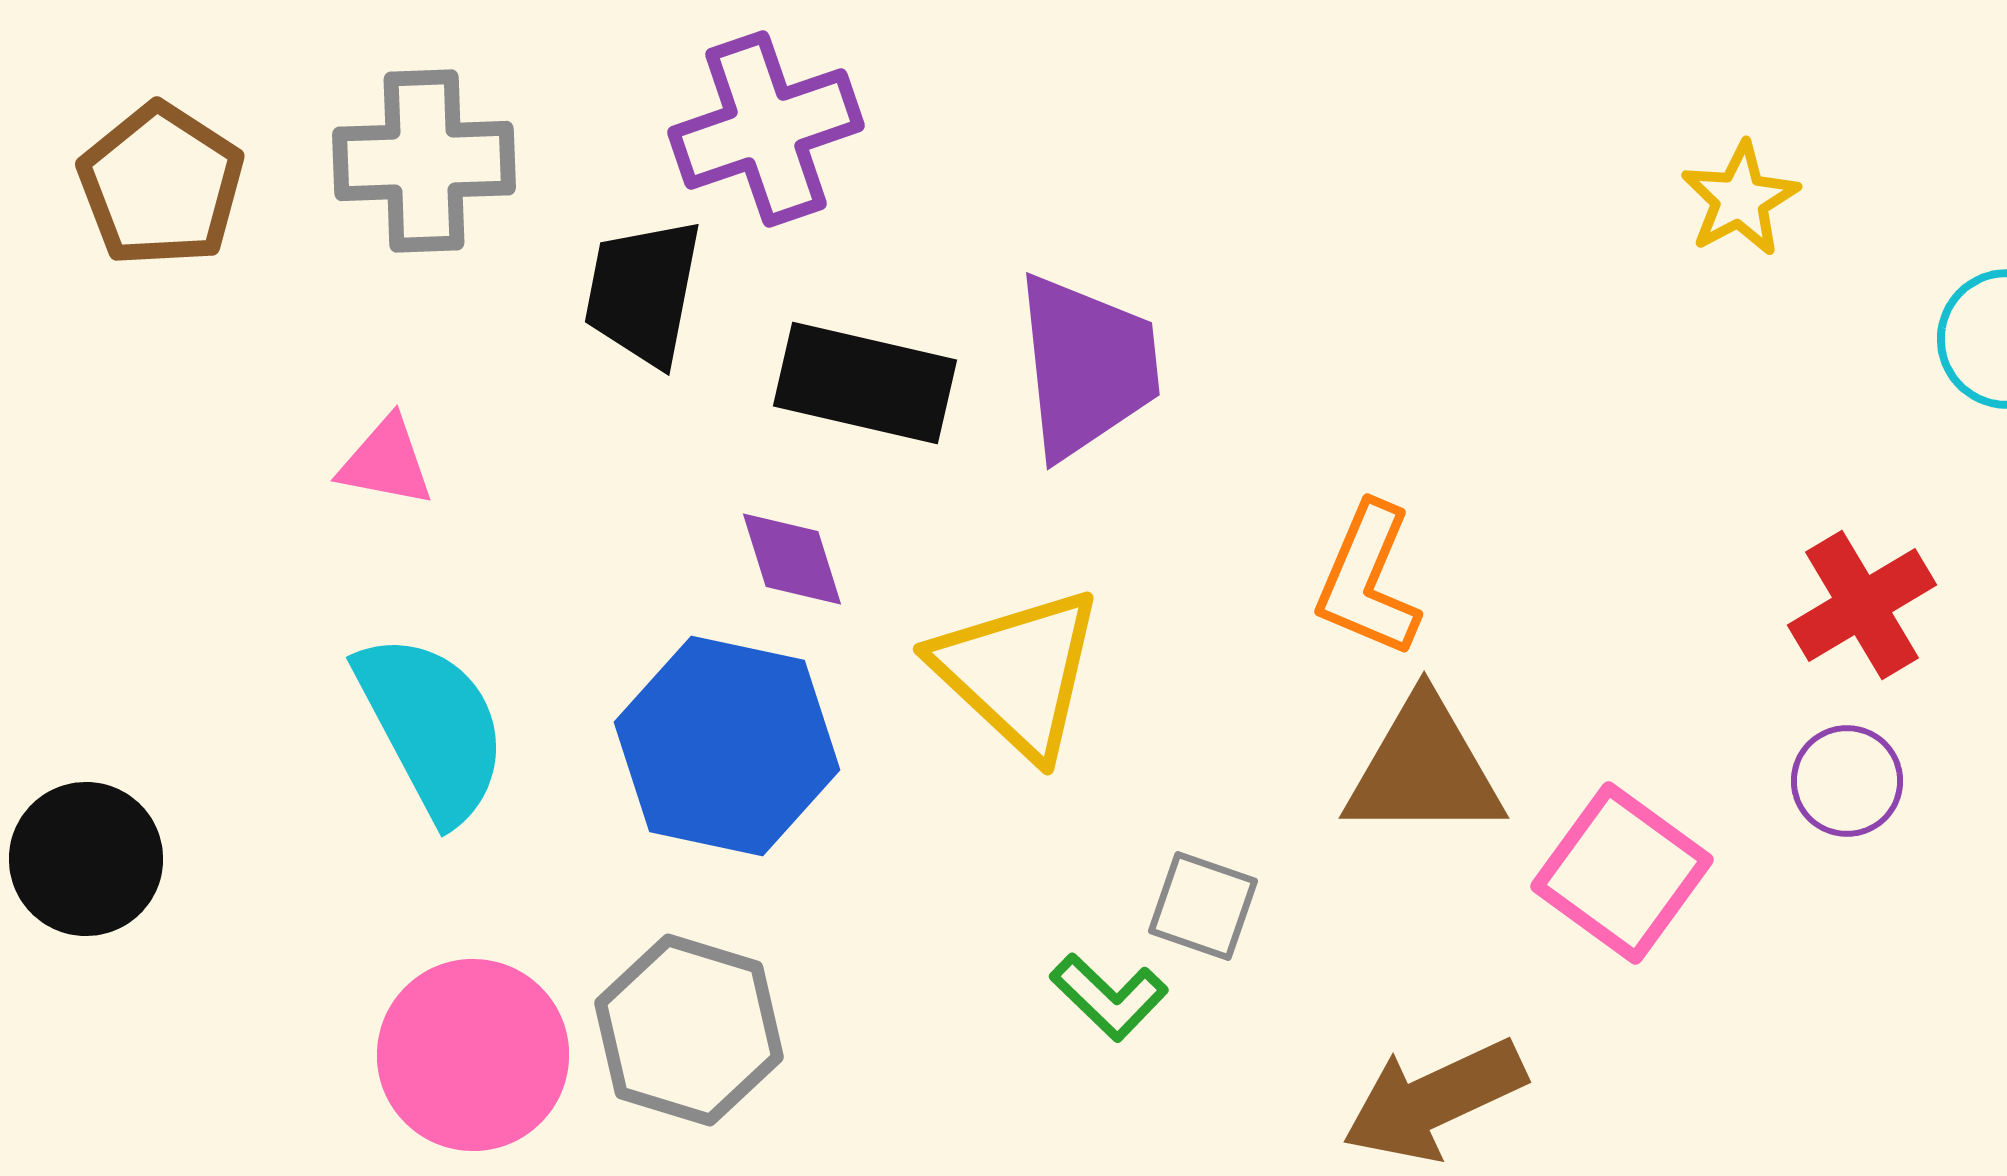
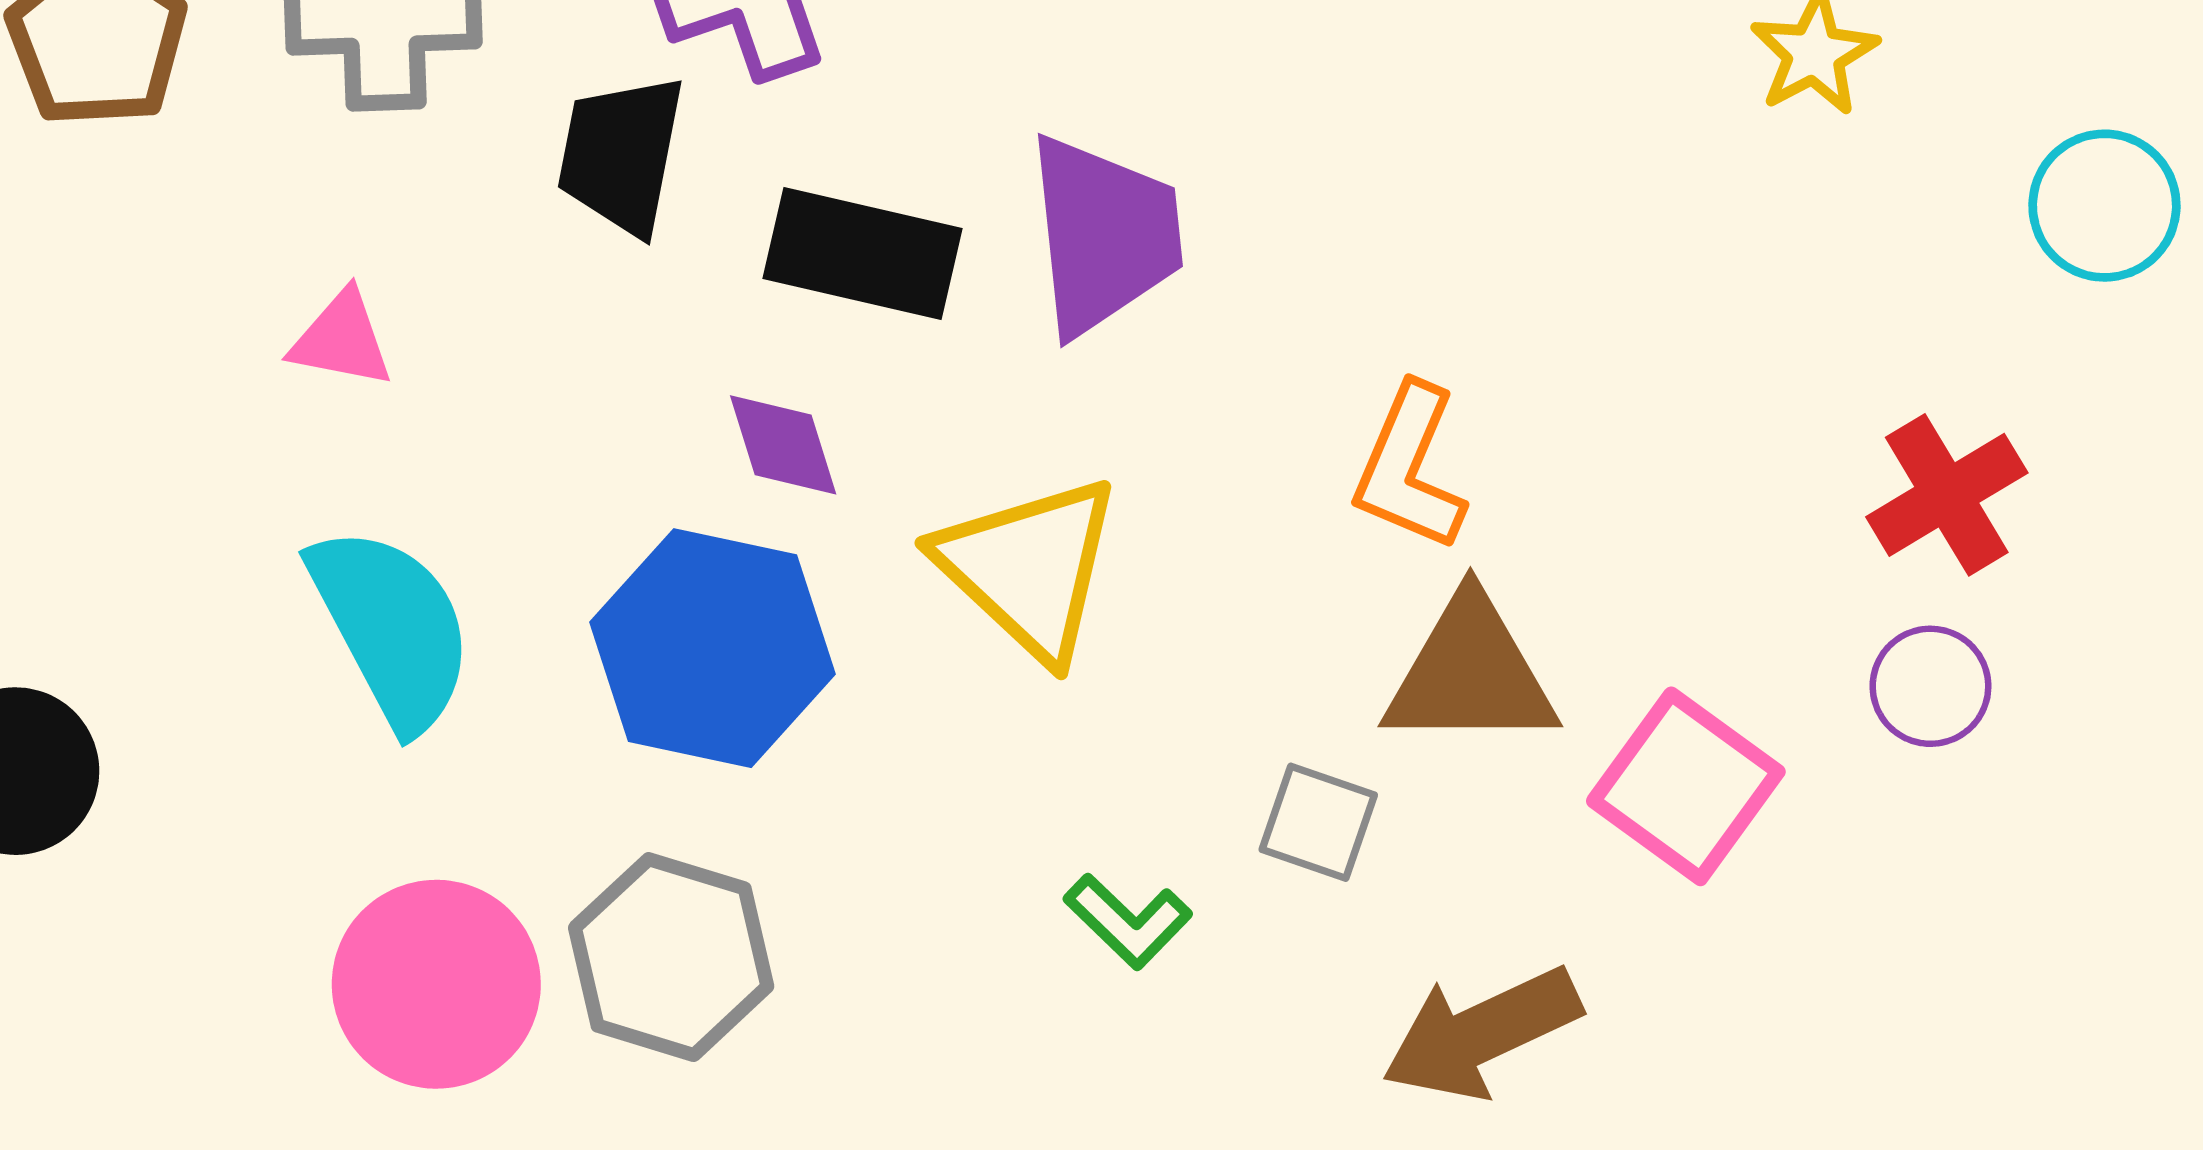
gray square: (1203, 906) -> (1318, 822), moved

